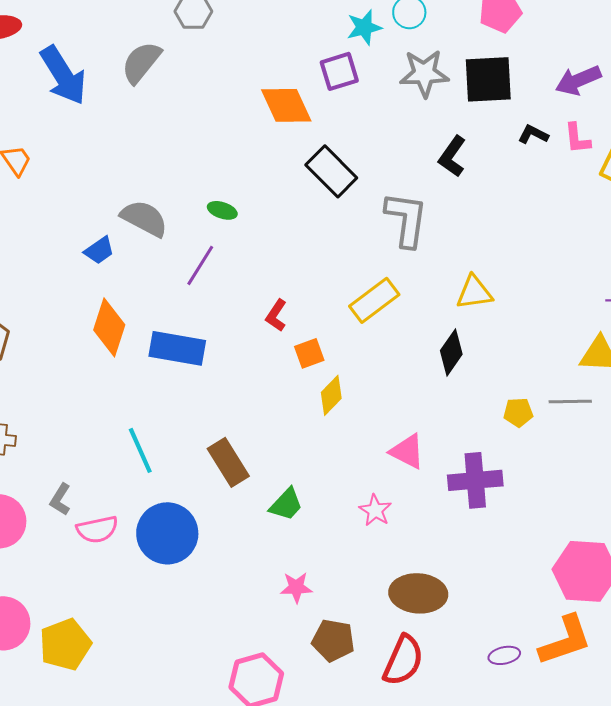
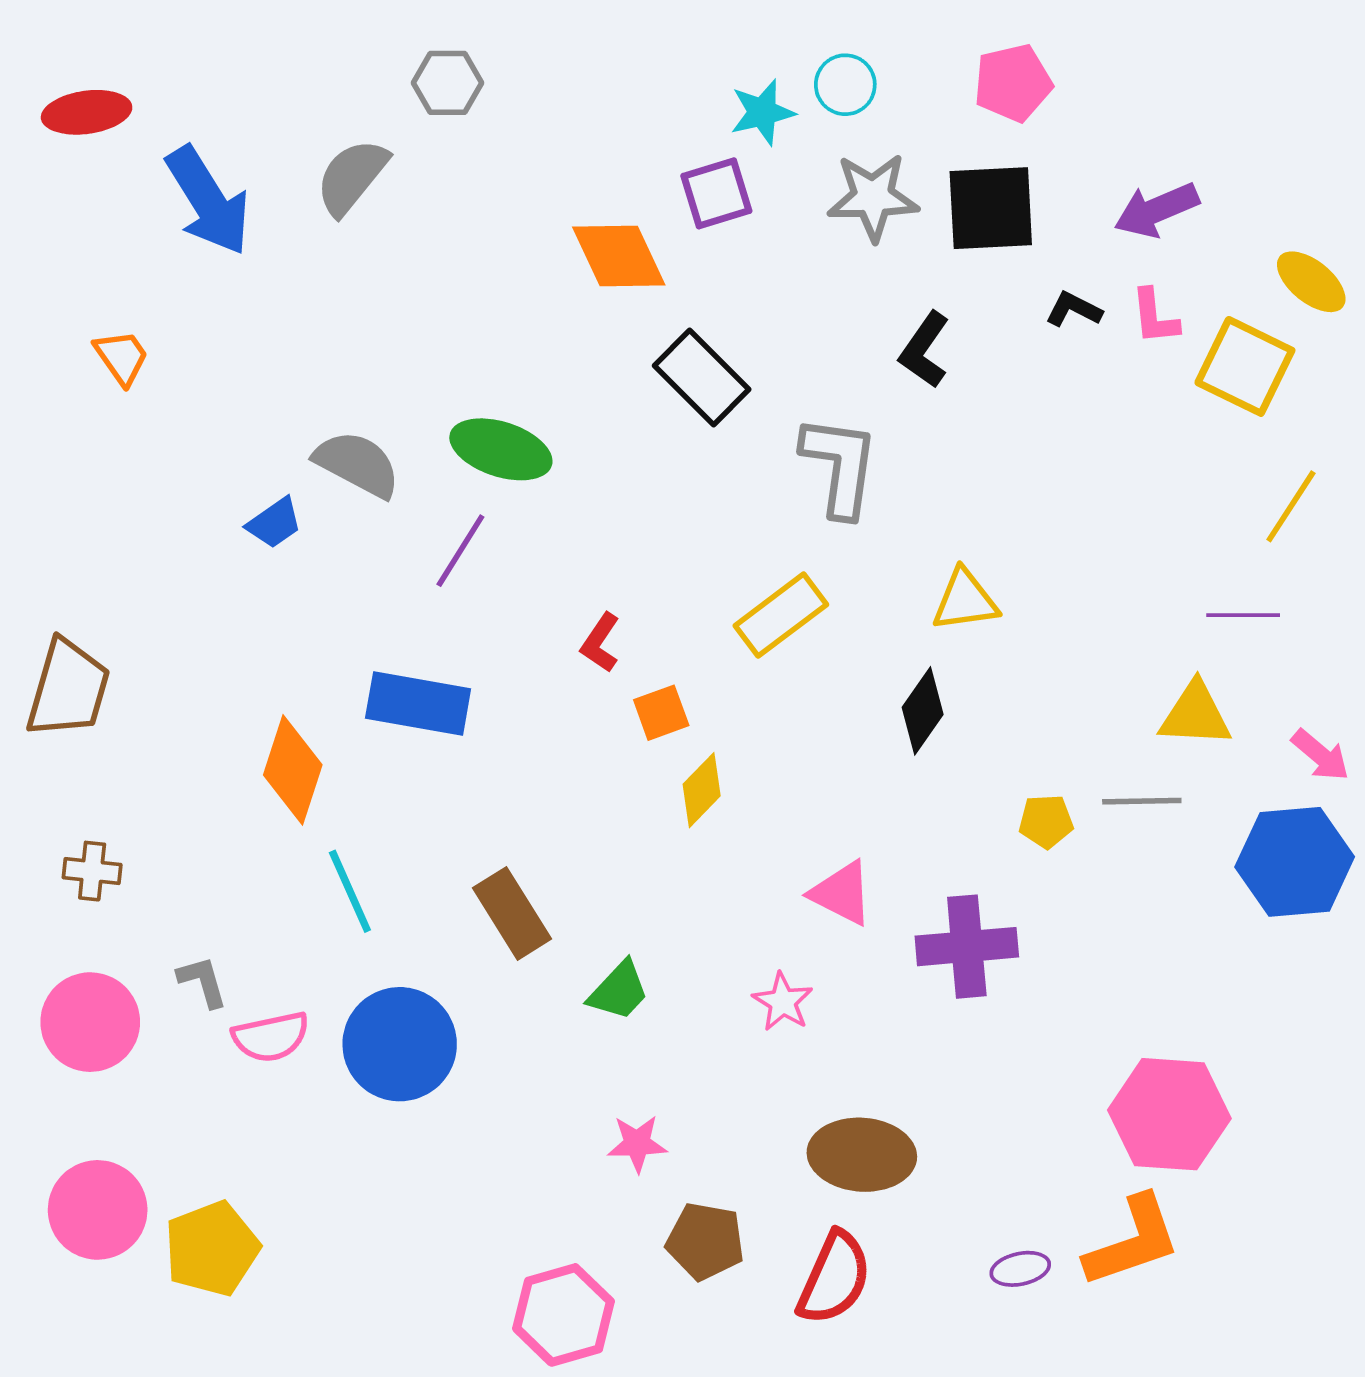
green ellipse: (222, 210) -> (501, 449), size x1.8
orange diamond: (109, 327) -> (293, 770), moved
gray L-shape: (60, 499) -> (203, 982), turned 132

